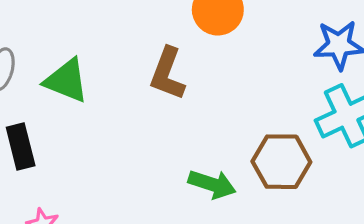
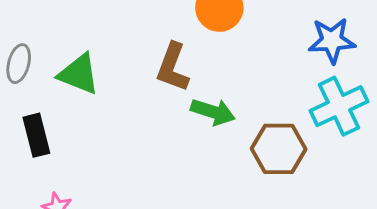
green arrow: (212, 184) -> (213, 112), moved

